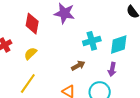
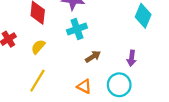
cyan cross: (92, 41) -> (77, 29), moved
cyan diamond: (119, 45) -> (143, 16), moved, turned -45

